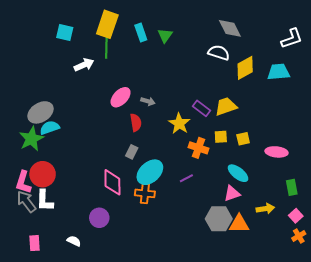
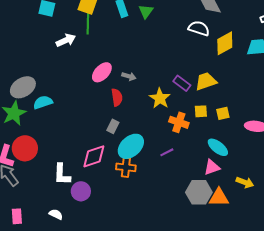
cyan semicircle: (50, 128) -> (43, 102), moved
pink diamond: (112, 182) -> (94, 156), turned 72
white L-shape: (45, 201) -> (62, 174), moved
yellow arrow: (265, 209) -> (245, 182), turned 30

